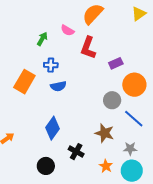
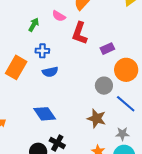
blue diamond: (53, 128) -> (45, 114), turned -70
black cross: (76, 152) -> (57, 143), moved

